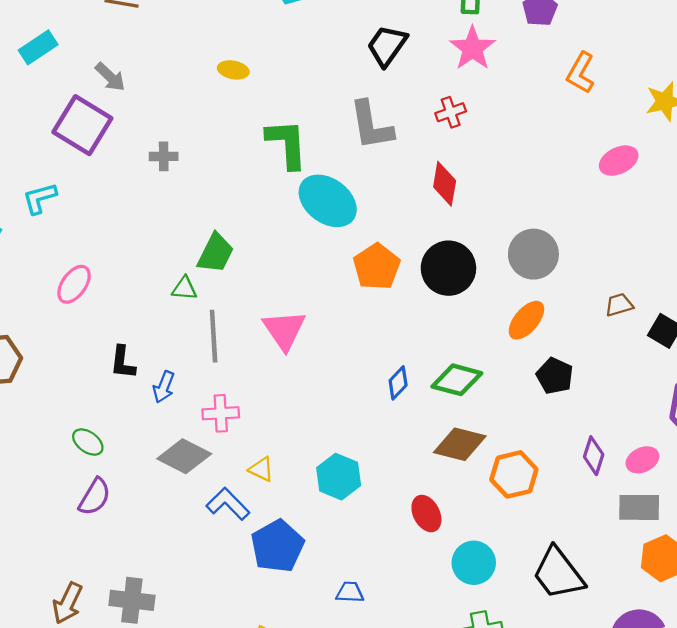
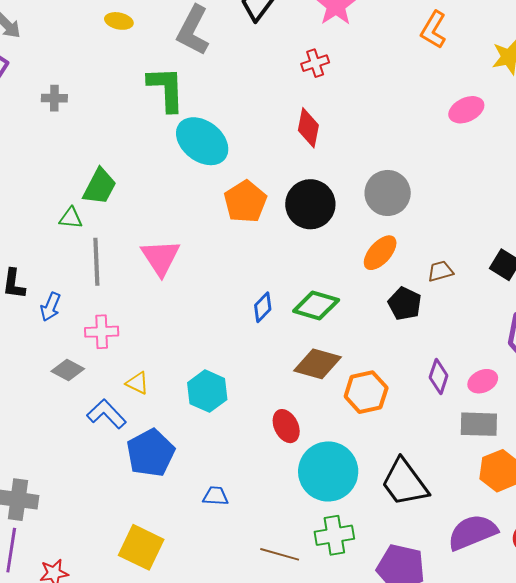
gray L-shape: (371, 125) -> (193, 30), moved, turned 36
brown trapezoid: (619, 305) -> (440, 271), moved
gray diamond: (184, 456) -> (68, 370), size x0.7
cyan circle: (474, 563) -> (328, 471), size x1.5

